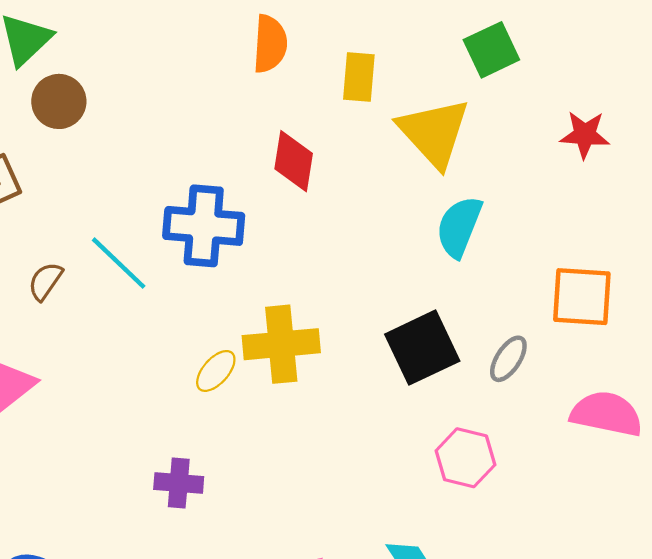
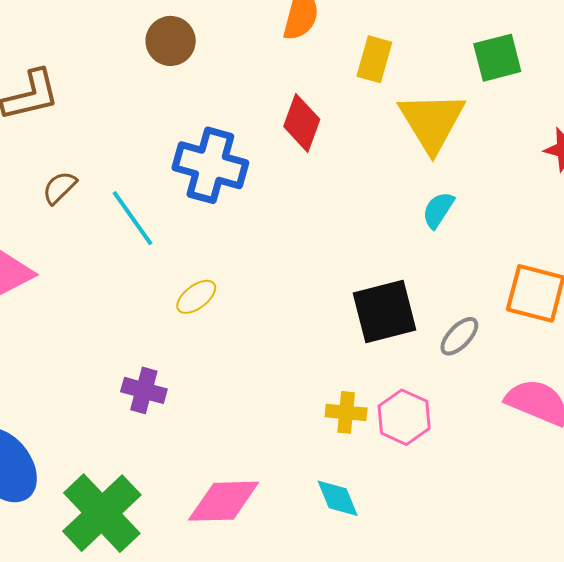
brown circle: (59, 101) -> (171, 41), moved
cyan semicircle: (459, 227) -> (438, 210), size x0.7
cyan line: (119, 263) -> (132, 218), moved
yellow cross: (281, 344) -> (346, 412), moved, size x0.6

